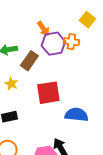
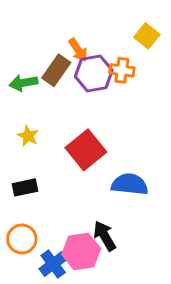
brown rectangle: (29, 61) -> (56, 70), moved
red square: (48, 93) -> (86, 150), turned -30

